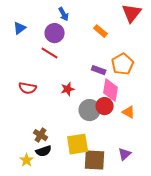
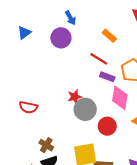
red line: (50, 53) -> (99, 59), moved
red semicircle: (28, 88) -> (28, 107), moved
red circle: (105, 106) -> (107, 126), moved
gray circle: (90, 110) -> (85, 109), moved

